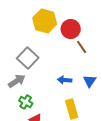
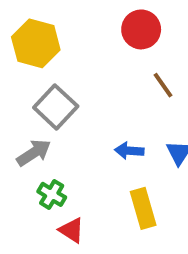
yellow hexagon: (45, 21) -> (36, 43), moved
red circle: (71, 29) -> (141, 29), moved

